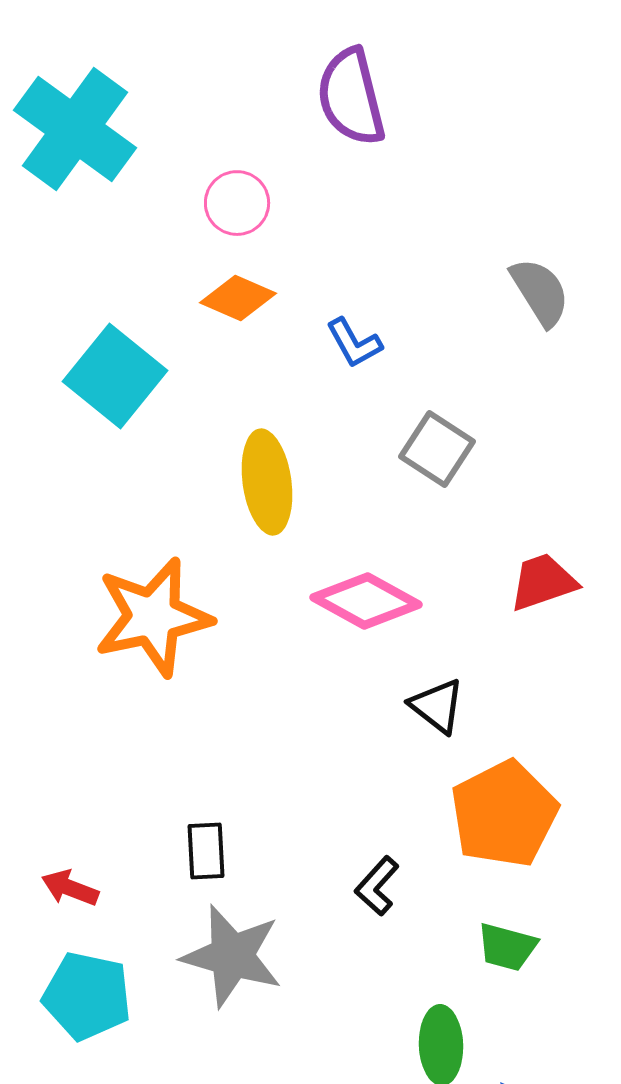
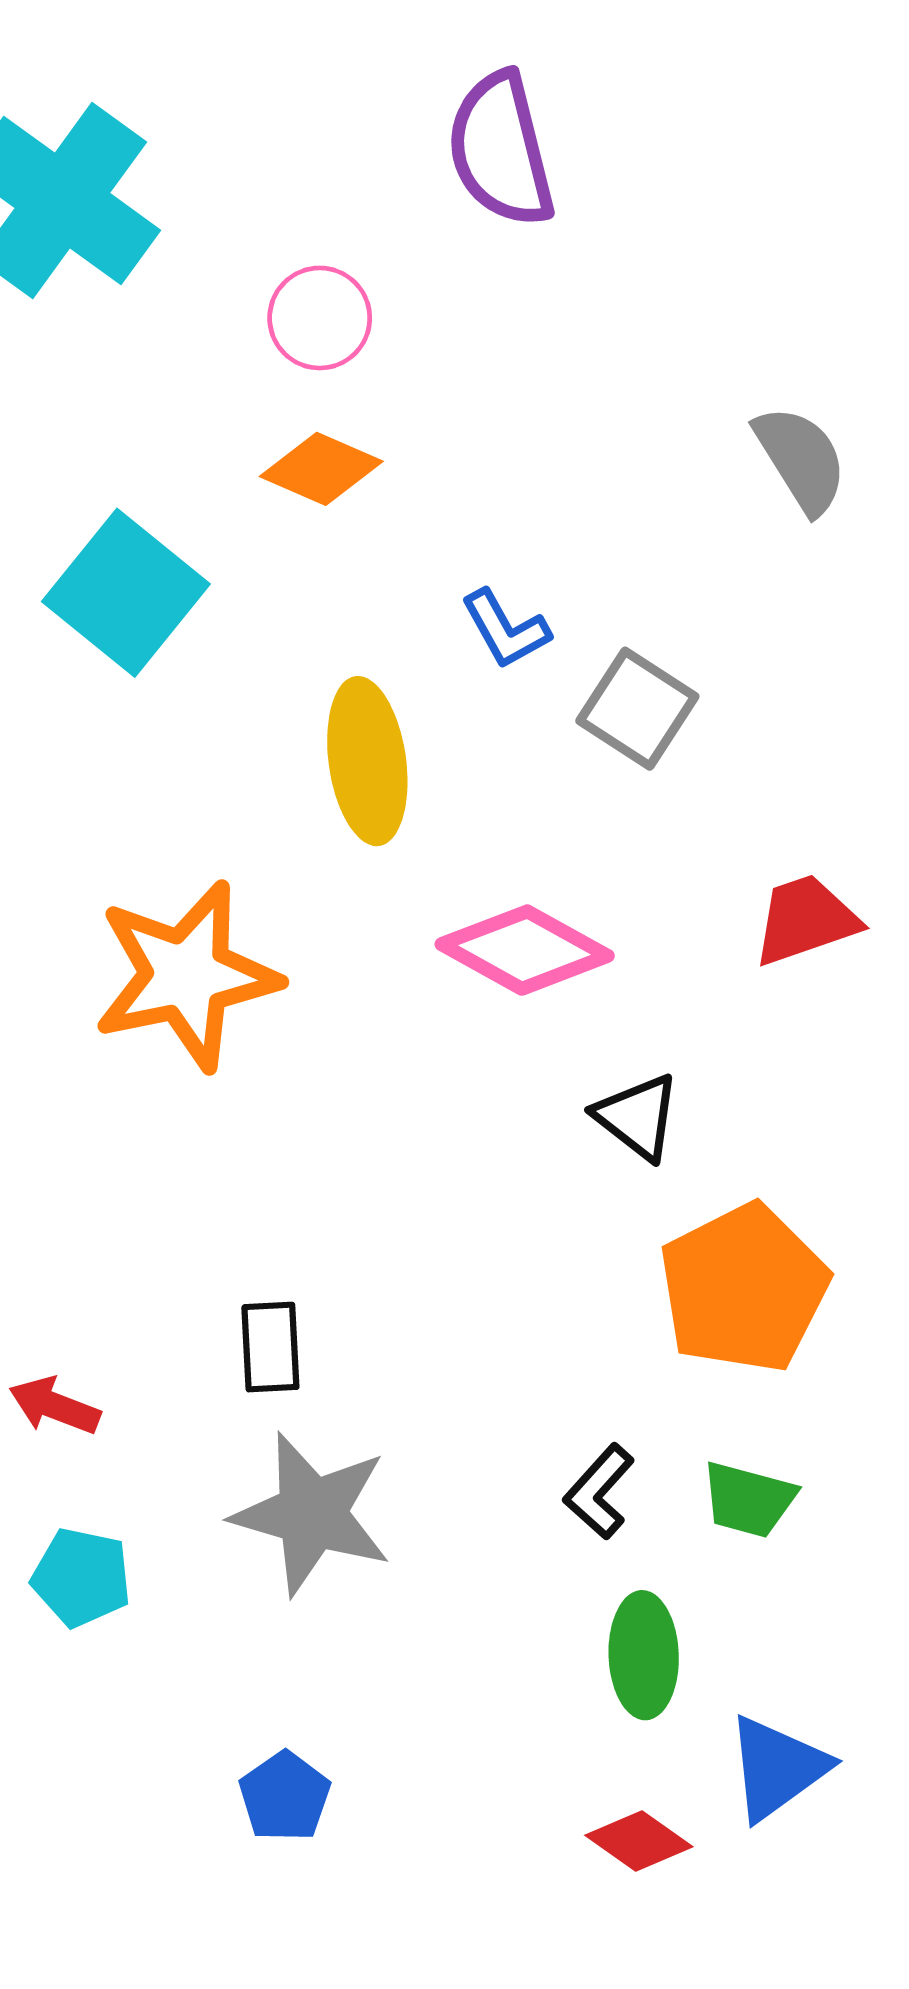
blue L-shape: (354, 343) -> (505, 629), moved
black L-shape: (377, 886) -> (599, 1492), moved
cyan pentagon: (87, 996) -> (81, 1577), size x0.7

